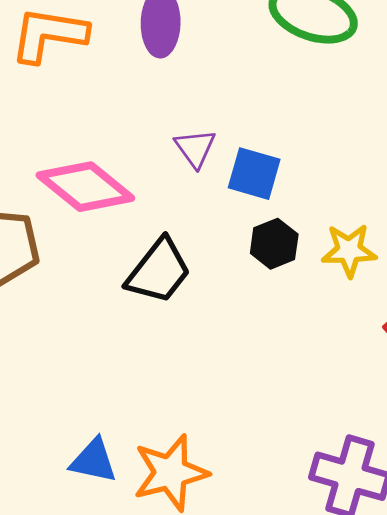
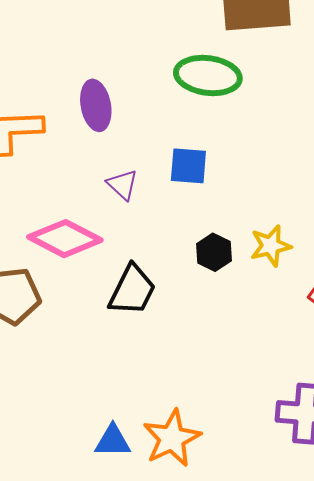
purple triangle: (195, 148) -> (122, 185), moved
blue square: (254, 174) -> (188, 166), moved

